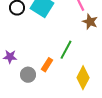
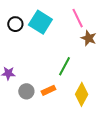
orange rectangle: (47, 65) -> (48, 90), moved, turned 32

